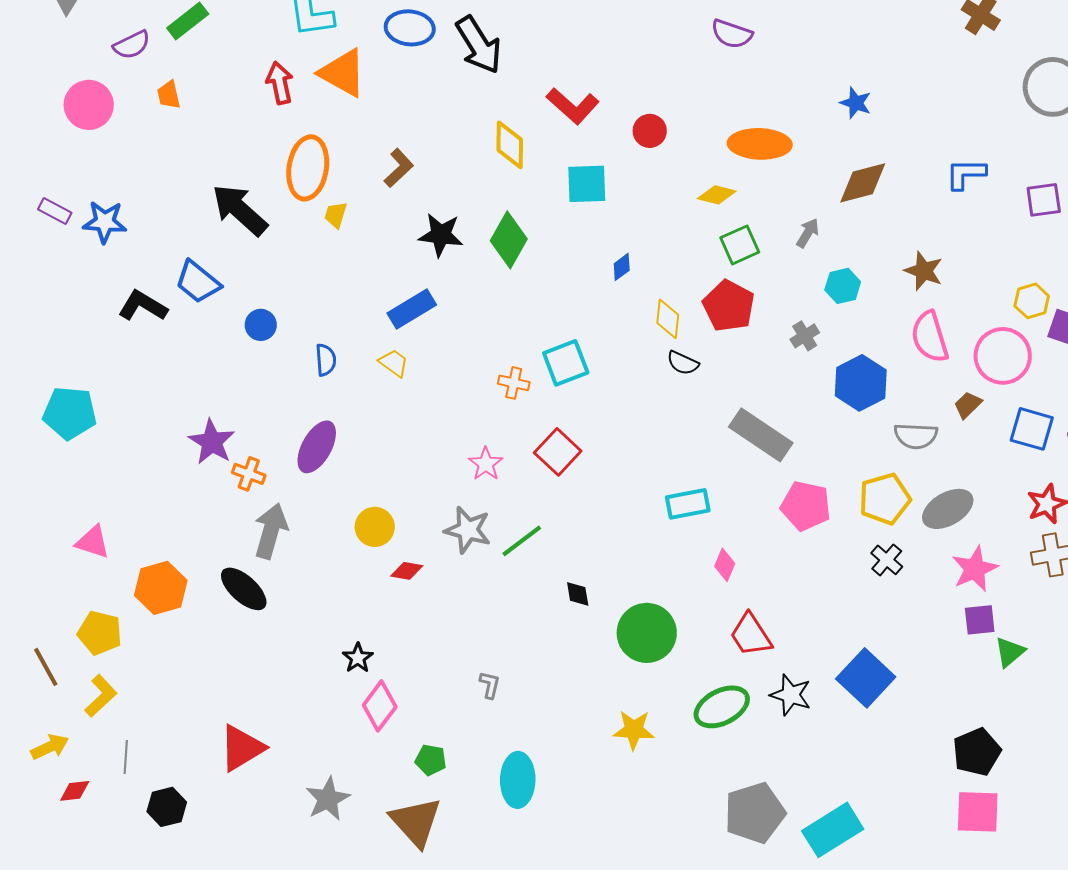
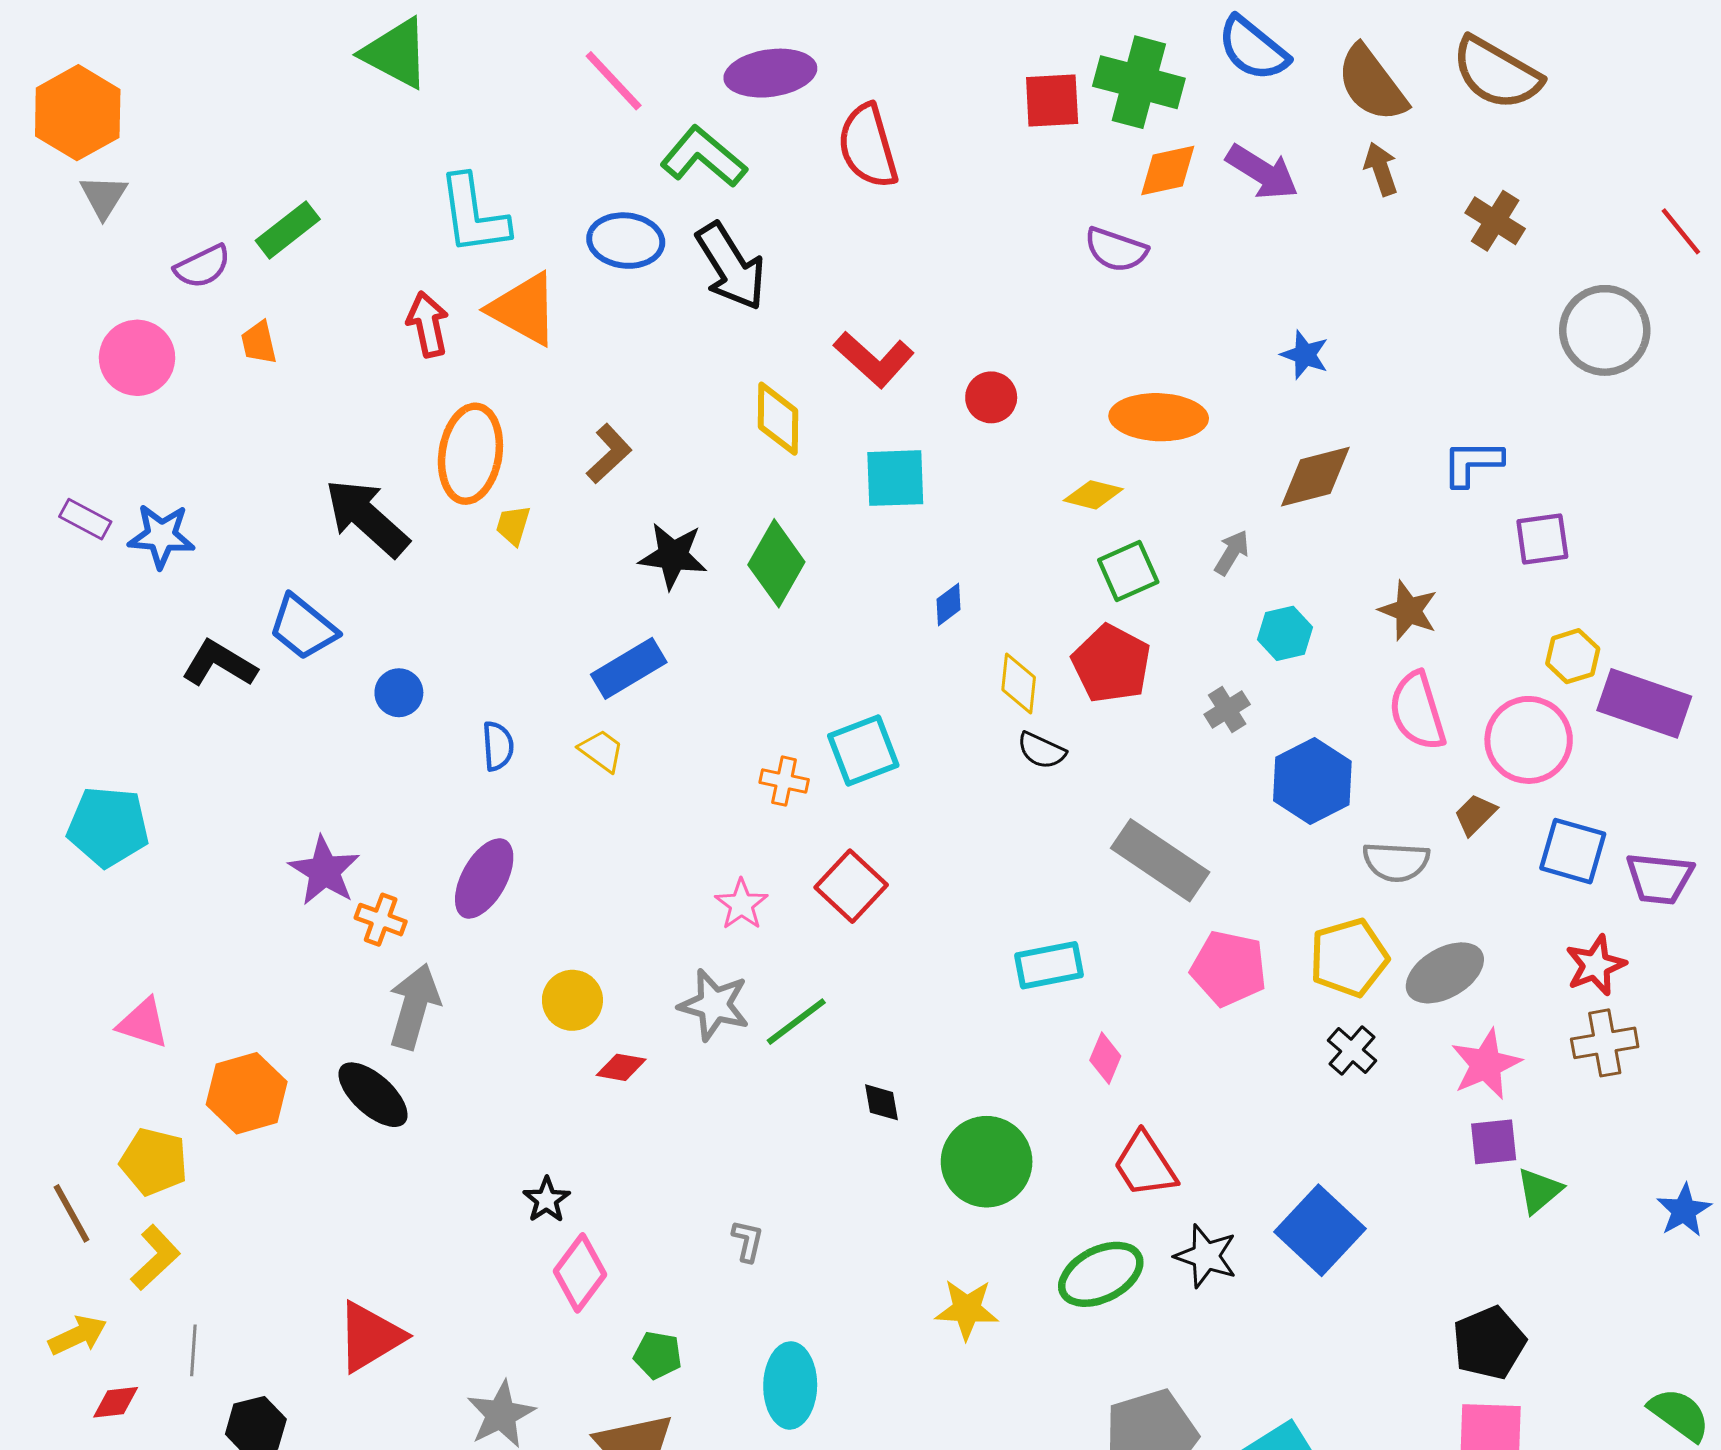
purple square: (1044, 200) -> (1542, 539), moved

